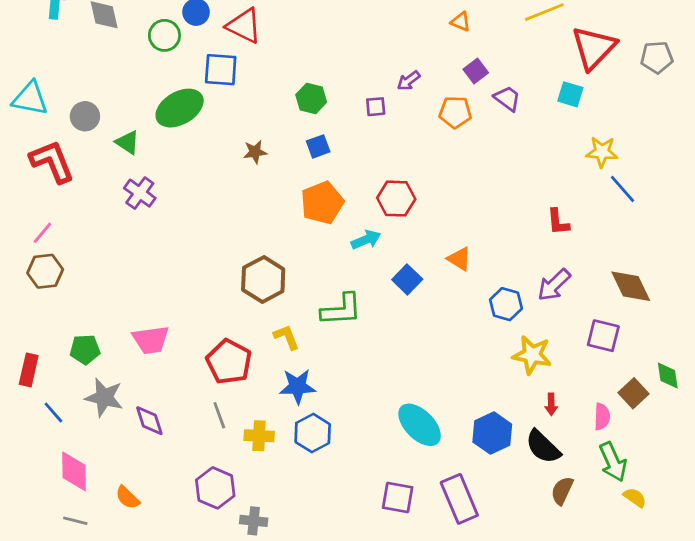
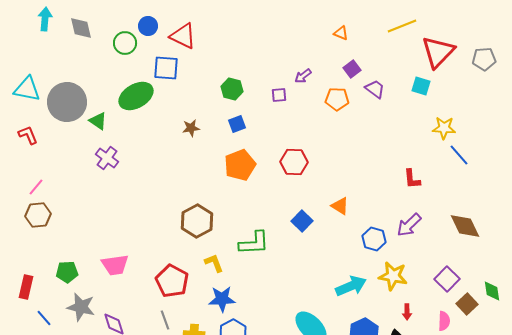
gray circle: (85, 116) -> (67, 102), size x1.8
red L-shape: (52, 162) -> (28, 135), moved, size x0.6
cyan arrow: (366, 240) -> (351, 286), moved, size x1.4
purple square: (603, 336) -> (447, 279), moved, turned 30

